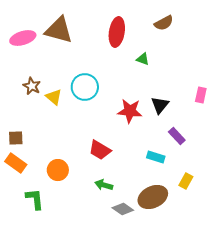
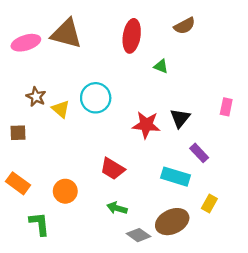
brown square: (16, 138) -> (18, 133), moved
cyan rectangle: (156, 157) -> (176, 177), size x1.4

